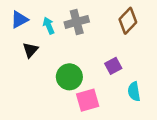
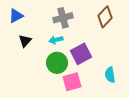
cyan arrow: (49, 26) -> (56, 40), moved, turned -80
purple square: (113, 66) -> (81, 54), moved, size x1.5

